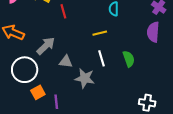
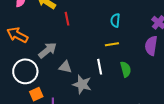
yellow line: (100, 33) -> (112, 44), moved

